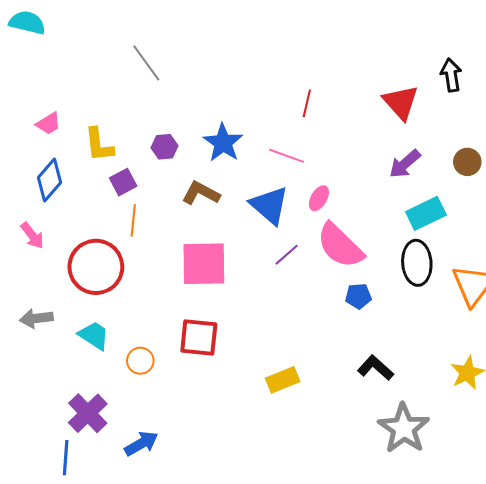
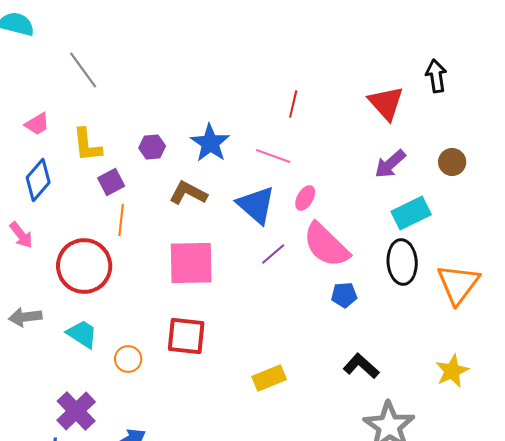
gray line: (146, 63) -> (83, 70), moved

